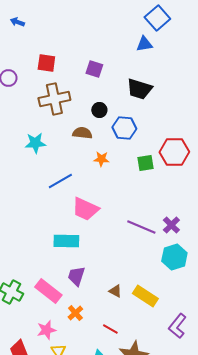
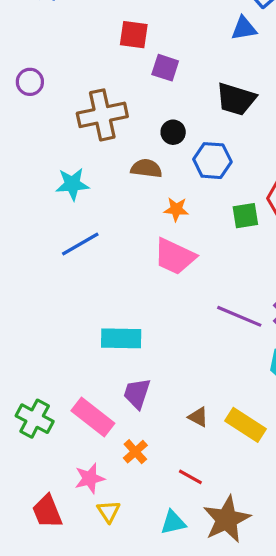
red square: (46, 63) -> (134, 35), moved
blue line: (60, 181) -> (80, 244), moved
pink trapezoid: (85, 209) -> (175, 257), moved

